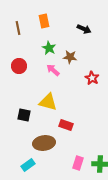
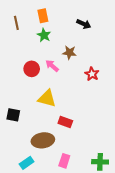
green star: (49, 48) -> (44, 35), moved
red circle: (19, 66) -> (32, 69), moved
black square: (24, 115) -> (13, 115), moved
pink rectangle: (78, 163) -> (64, 161), moved

